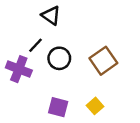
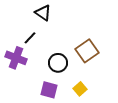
black circle: (59, 58) -> (58, 63), moved

